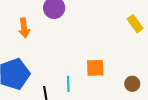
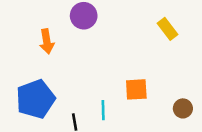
yellow rectangle: (135, 24) -> (168, 29), moved

